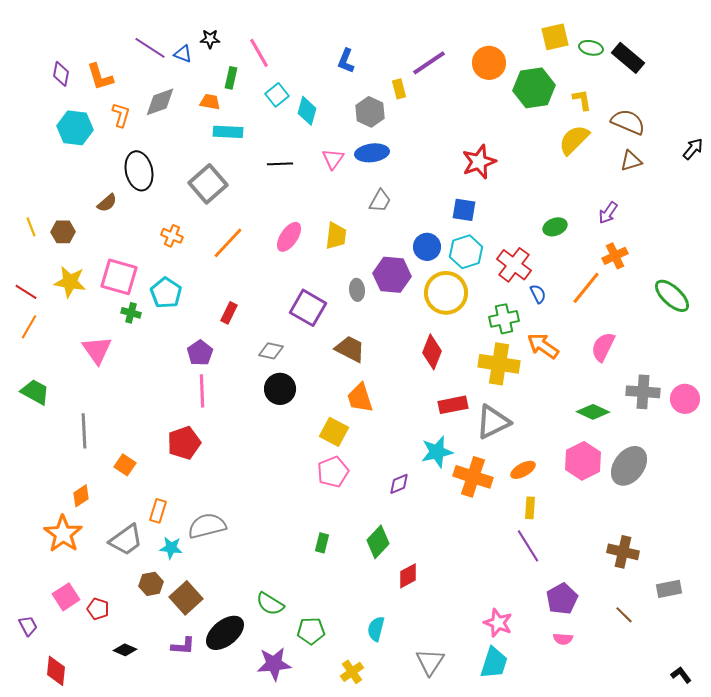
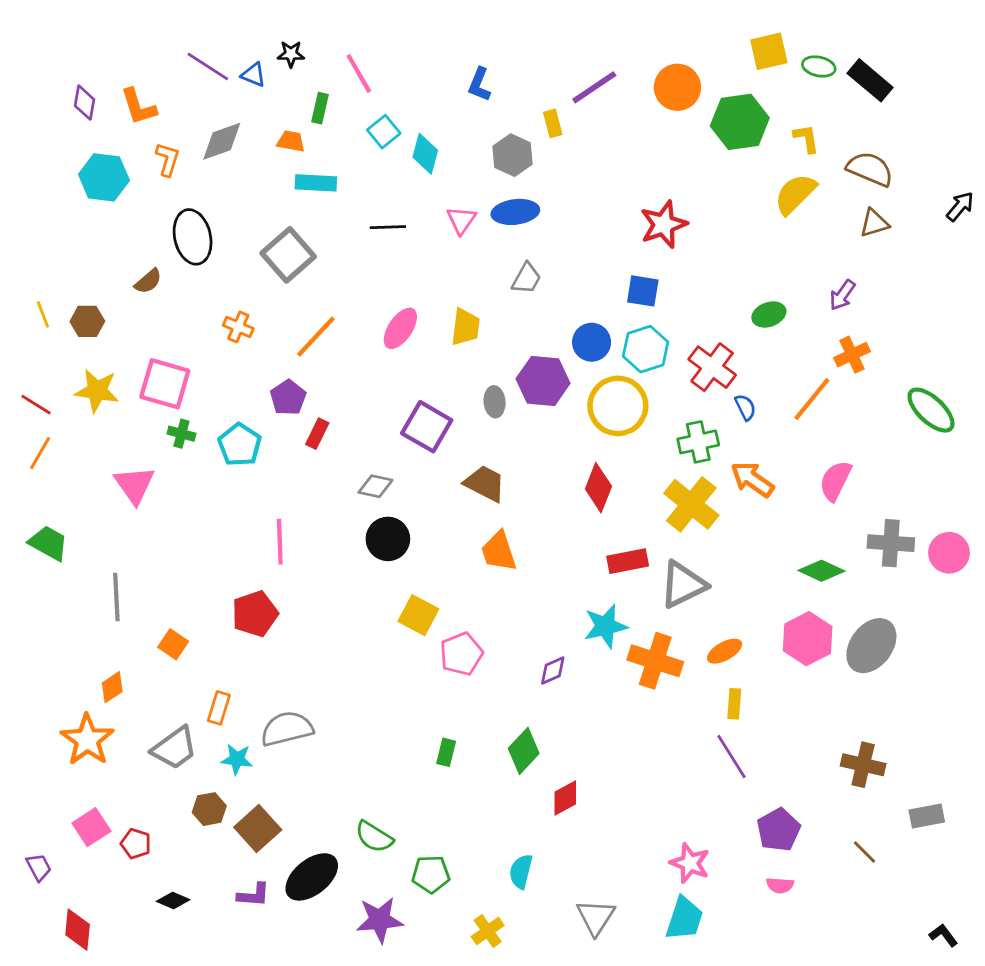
cyan pentagon: (166, 293) -> (240, 445), moved
purple pentagon: (200, 353) -> (288, 398), moved
yellow cross: (499, 364) -> (691, 504), turned 30
yellow square: (334, 432) -> (418, 615), moved

